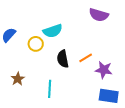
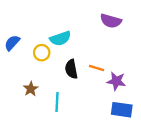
orange line: (86, 58) -> (97, 68), turned 48
brown star: (18, 79) -> (31, 89), moved

